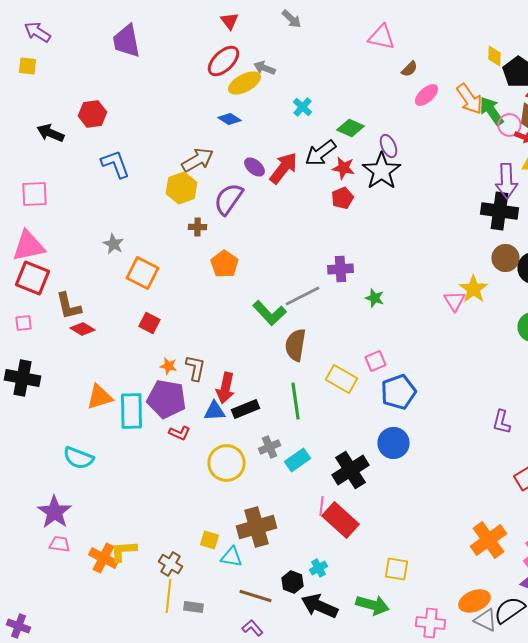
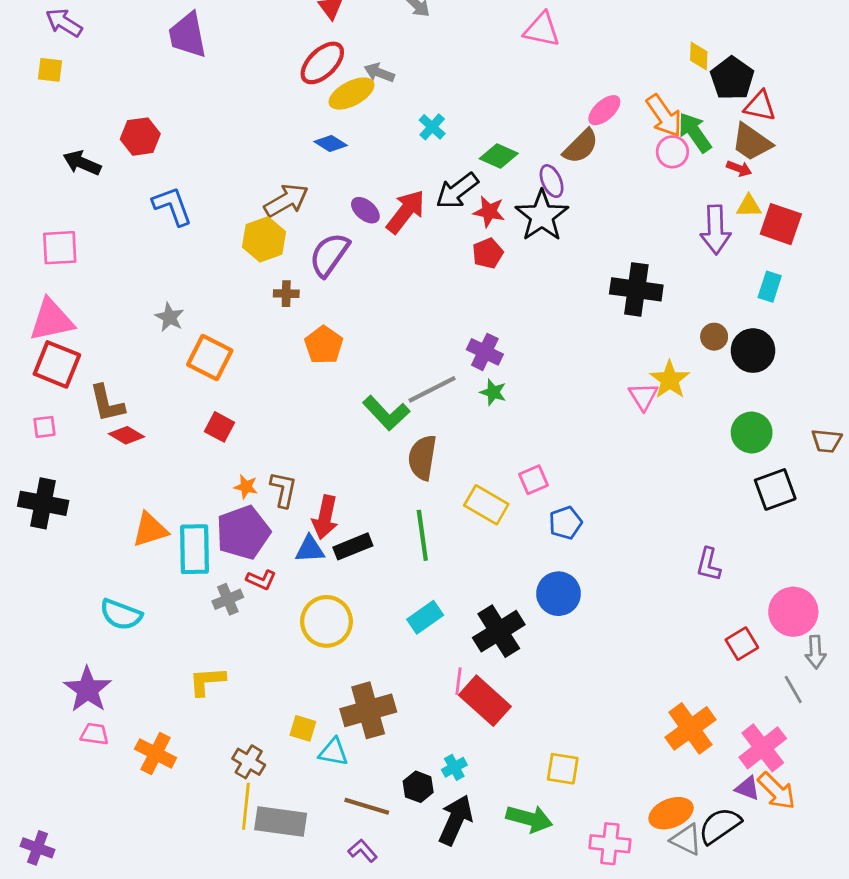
brown semicircle: (410, 69) -> (581, 146), moved, size x1.6
pink circle: (510, 125) -> (672, 152), moved
black cross: (500, 211) -> (636, 289), moved
brown circle: (506, 258) -> (714, 337), size x0.7
purple cross: (340, 269) -> (485, 352), turned 30
green star: (374, 298) -> (493, 392), moved
blue pentagon: (398, 392) -> (565, 523), size x0.7
purple pentagon: (166, 399) -> (243, 533), turned -30
gray cross: (270, 447) -> (228, 599), moved
yellow L-shape: (124, 551) -> (207, 681), moved
black arrow: (320, 606) -> (456, 820), turned 90
gray rectangle: (194, 607) -> (281, 822), size x1.8

